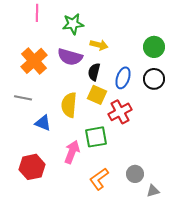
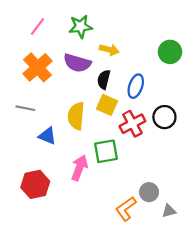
pink line: (37, 13) -> (37, 27), moved, turned 36
black circle: (154, 79) -> (164, 117), moved
orange L-shape: (99, 179) -> (126, 209), moved

